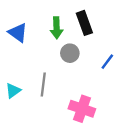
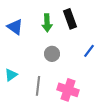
gray circle: (70, 53) -> (52, 54), moved
gray line: (43, 85) -> (38, 86), moved

